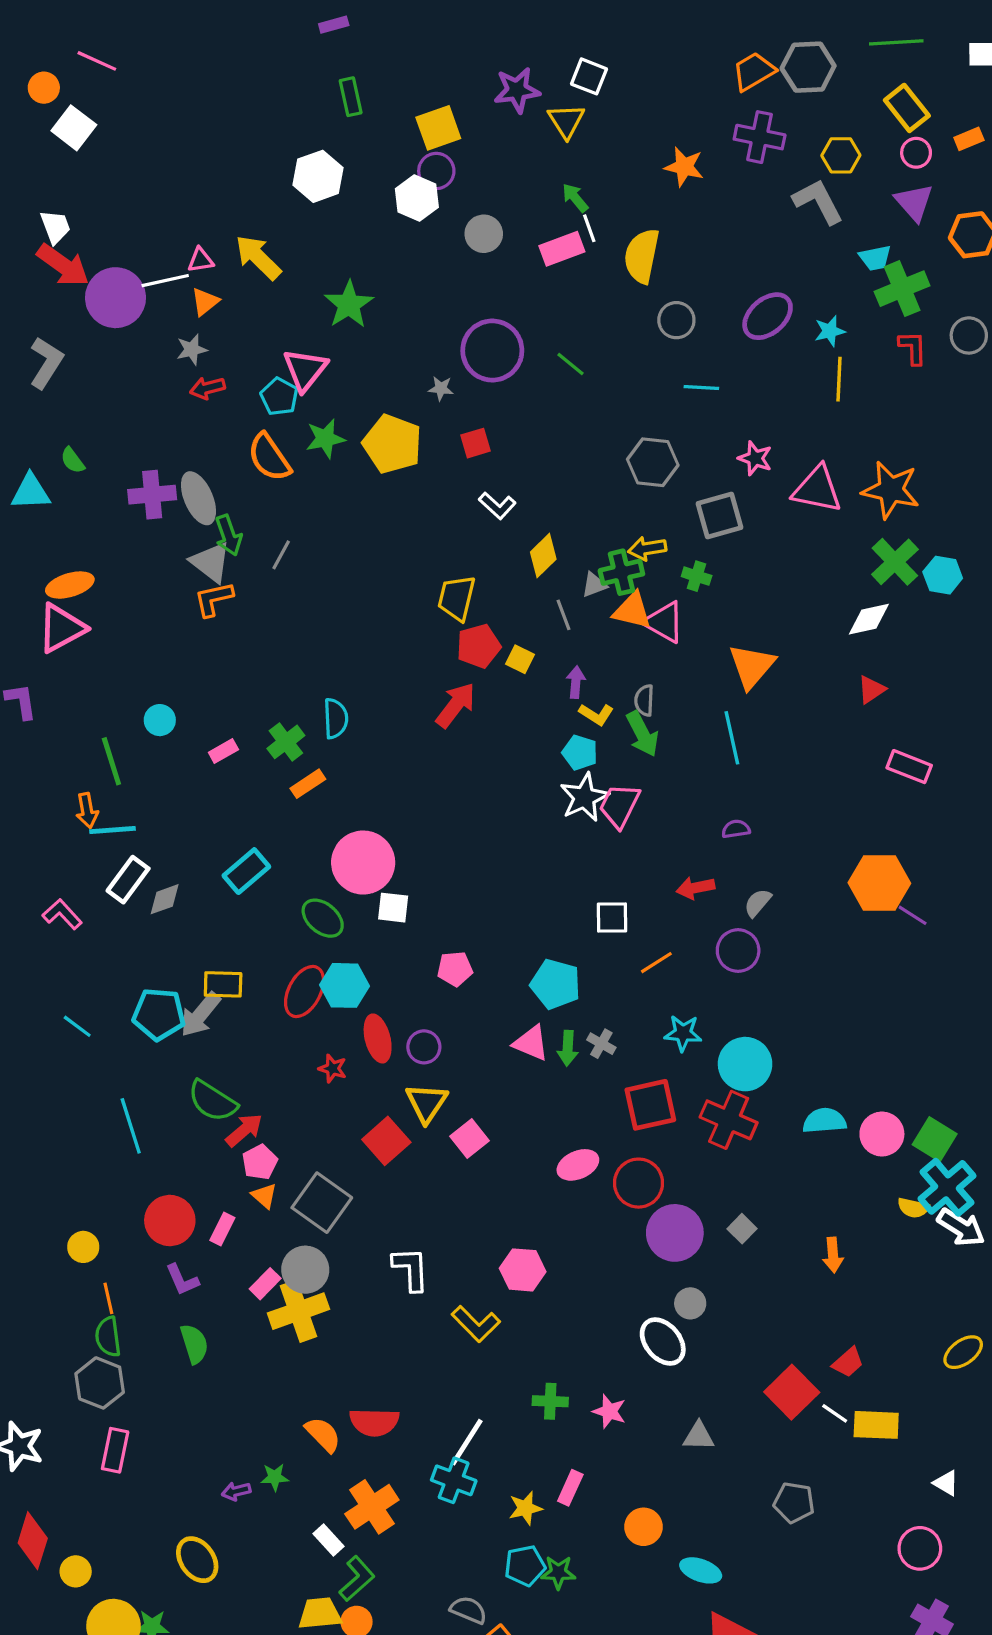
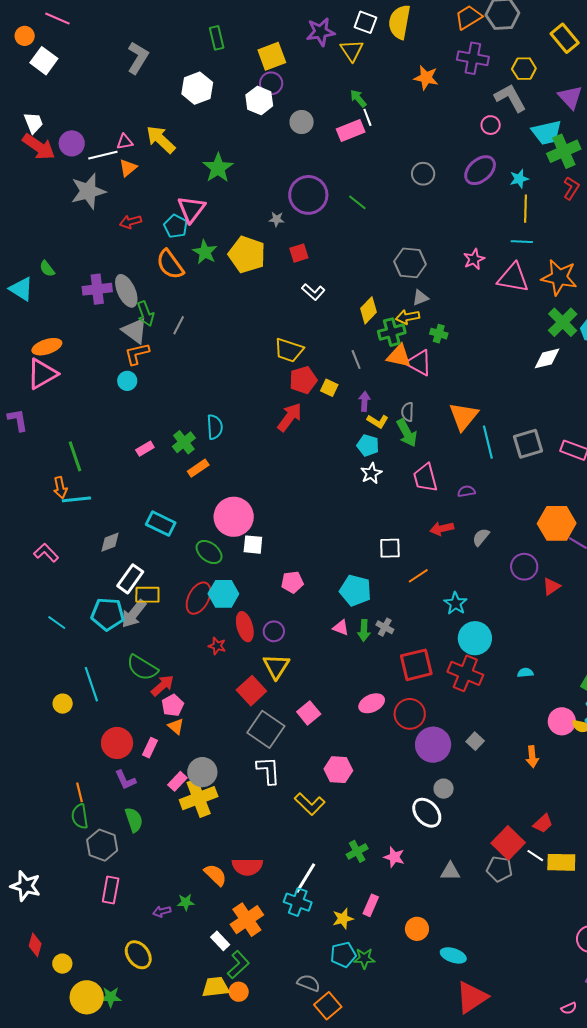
pink circle: (916, 153) -> (491, 125), moved
yellow semicircle: (642, 256) -> (399, 22), moved
cyan trapezoid: (875, 258) -> (547, 132), size x1.5
purple circle: (116, 298) -> (72, 143), moved, size x0.7
red L-shape: (913, 348) -> (571, 188), turned 35
gray star: (192, 349) -> (88, 191), moved, size x1.8
gray L-shape: (46, 363) -> (138, 58), moved
cyan line: (701, 388) -> (522, 242), moved
green star: (325, 439) -> (205, 252), turned -30
pink star: (755, 458) -> (474, 259), turned 30
cyan triangle: (31, 492) -> (21, 289), turned 36
gray square: (719, 516) -> (528, 444), moved
yellow diamond: (543, 556) -> (369, 310), moved
gray triangle: (594, 585) -> (420, 298), moved
yellow trapezoid: (457, 598) -> (289, 350), turned -84
orange triangle: (752, 666) -> (464, 416), moved
red triangle: (871, 690) -> (551, 586), moved
cyan circle: (160, 720) -> (127, 381), moved
cyan line: (732, 738) -> (488, 442), moved
white star: (584, 797) -> (371, 473), size x0.7
pink trapezoid: (619, 806) -> (425, 478), moved, turned -40
cyan rectangle: (246, 871) -> (161, 524), turned 68
white rectangle: (128, 880) -> (130, 579), moved
purple circle: (738, 951) -> (524, 567), moved
cyan star: (683, 1033) -> (456, 603), moved, turned 30
pink triangle: (531, 1043) -> (341, 628), size x0.7
cyan semicircle: (824, 1121) -> (525, 673), size x0.6
pink circle: (882, 1134) -> (562, 721), moved
pink square: (469, 1138) -> (309, 713), moved
gray square: (322, 1203) -> (266, 729), moved
yellow circle: (83, 1247) -> (63, 704), moved
gray hexagon: (100, 1383) -> (102, 845), moved
green cross: (550, 1401) -> (357, 851), turned -30
pink rectangle: (115, 1450) -> (111, 890), moved
gray pentagon: (794, 1503) -> (499, 869), moved
red diamond: (33, 1541) -> (35, 945), size x0.7

